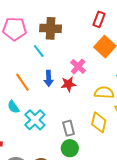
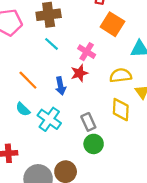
cyan line: (39, 51) -> (51, 44), moved
blue arrow: (49, 78) -> (61, 86), moved

